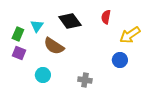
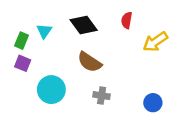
brown semicircle: (54, 46) -> (90, 62), moved
blue circle: (120, 60) -> (153, 103), moved
cyan circle: (43, 75) -> (51, 90), size x1.5

